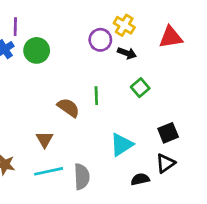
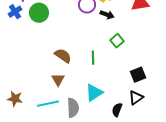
green line: (96, 96) -> (93, 58), moved
brown triangle: (45, 139) -> (58, 80), moved
cyan triangle: (122, 145) -> (94, 93), moved
black semicircle: (140, 179) -> (117, 110), turned -56

